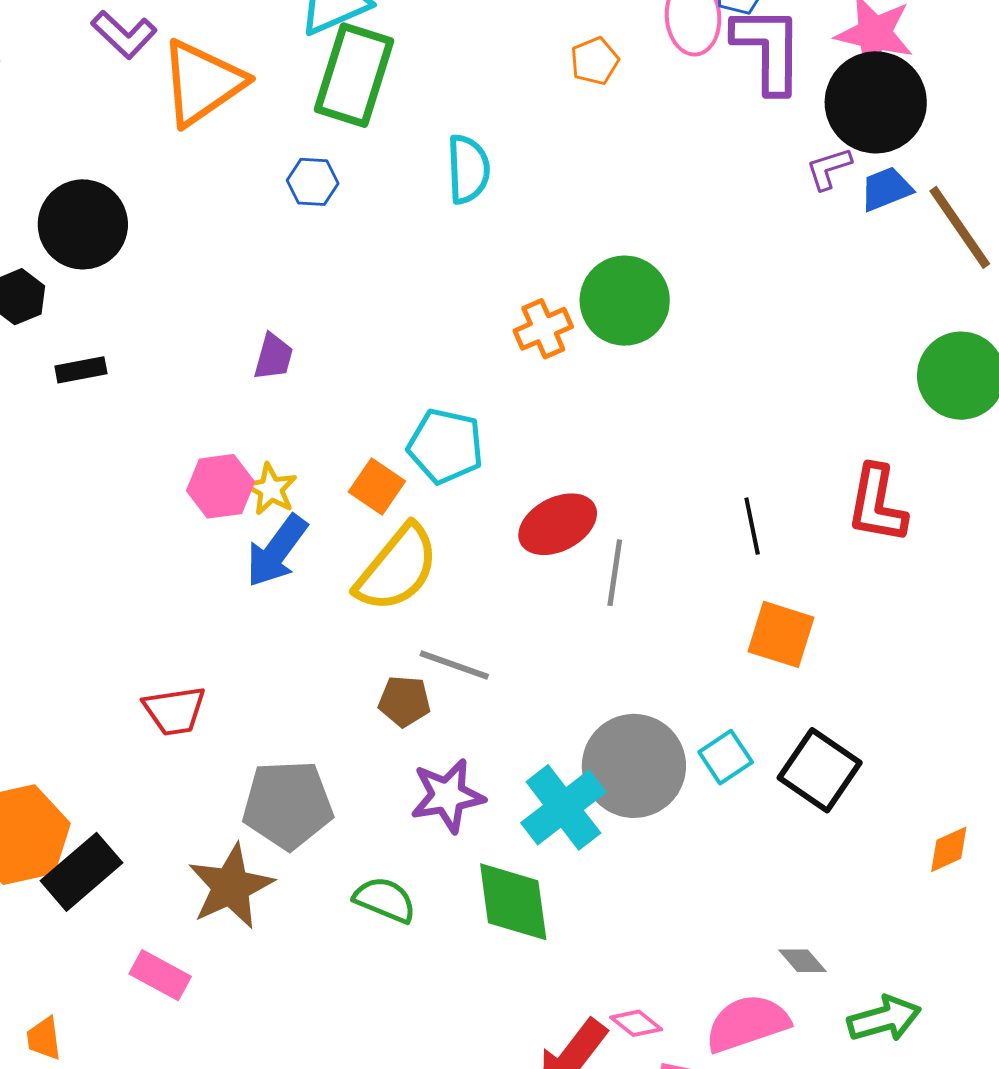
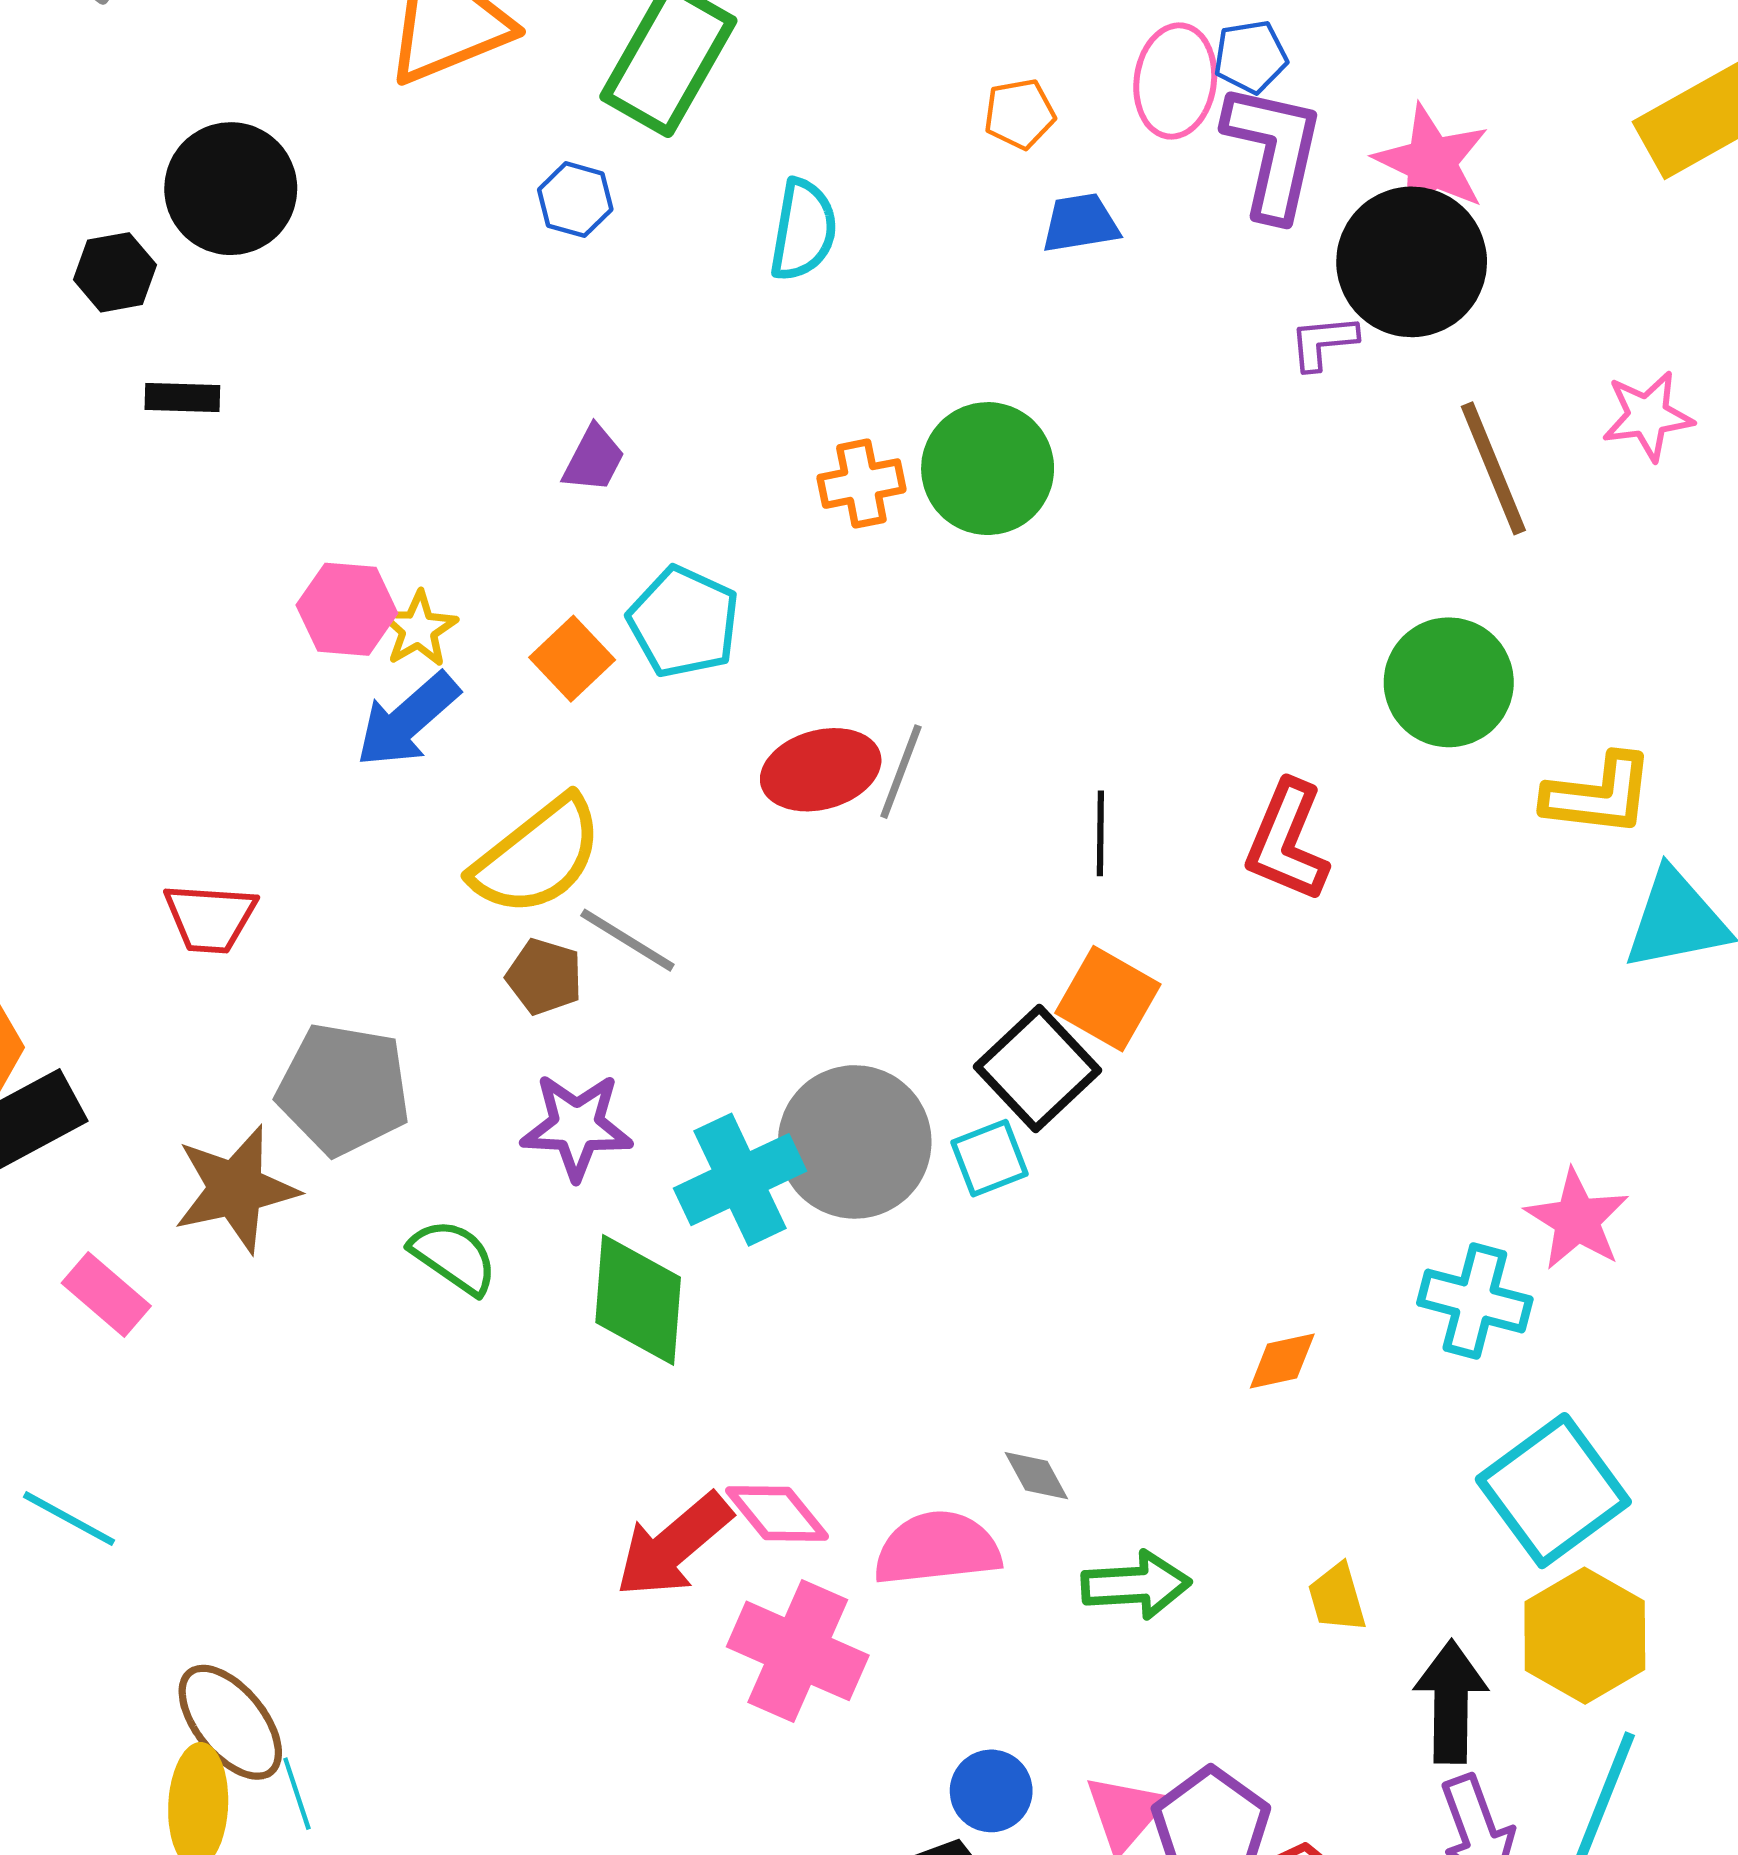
blue trapezoid: (886, 189) -> (1080, 223), moved
purple trapezoid: (274, 357) -> (594, 459), moved
yellow semicircle: (397, 568) -> (537, 856), moved
gray line: (615, 573) -> (901, 772), moved
black square: (820, 770) -> (1038, 1068), moved
pink diamond: (636, 1023) -> (777, 1514), size x1.4

